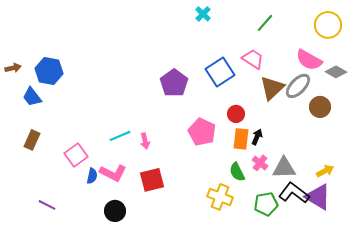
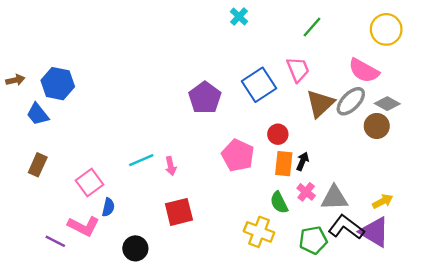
pink trapezoid: (253, 59) -> (298, 69), turned 35
gray diamond: (336, 72) -> (387, 104), moved
pink L-shape: (113, 173) -> (84, 226), moved

